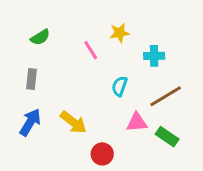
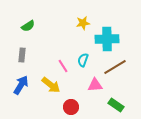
pink line: (91, 50) -> (63, 66), moved
cyan cross: (154, 56) -> (107, 39), size x1.6
green rectangle: (167, 137) -> (116, 105), moved

